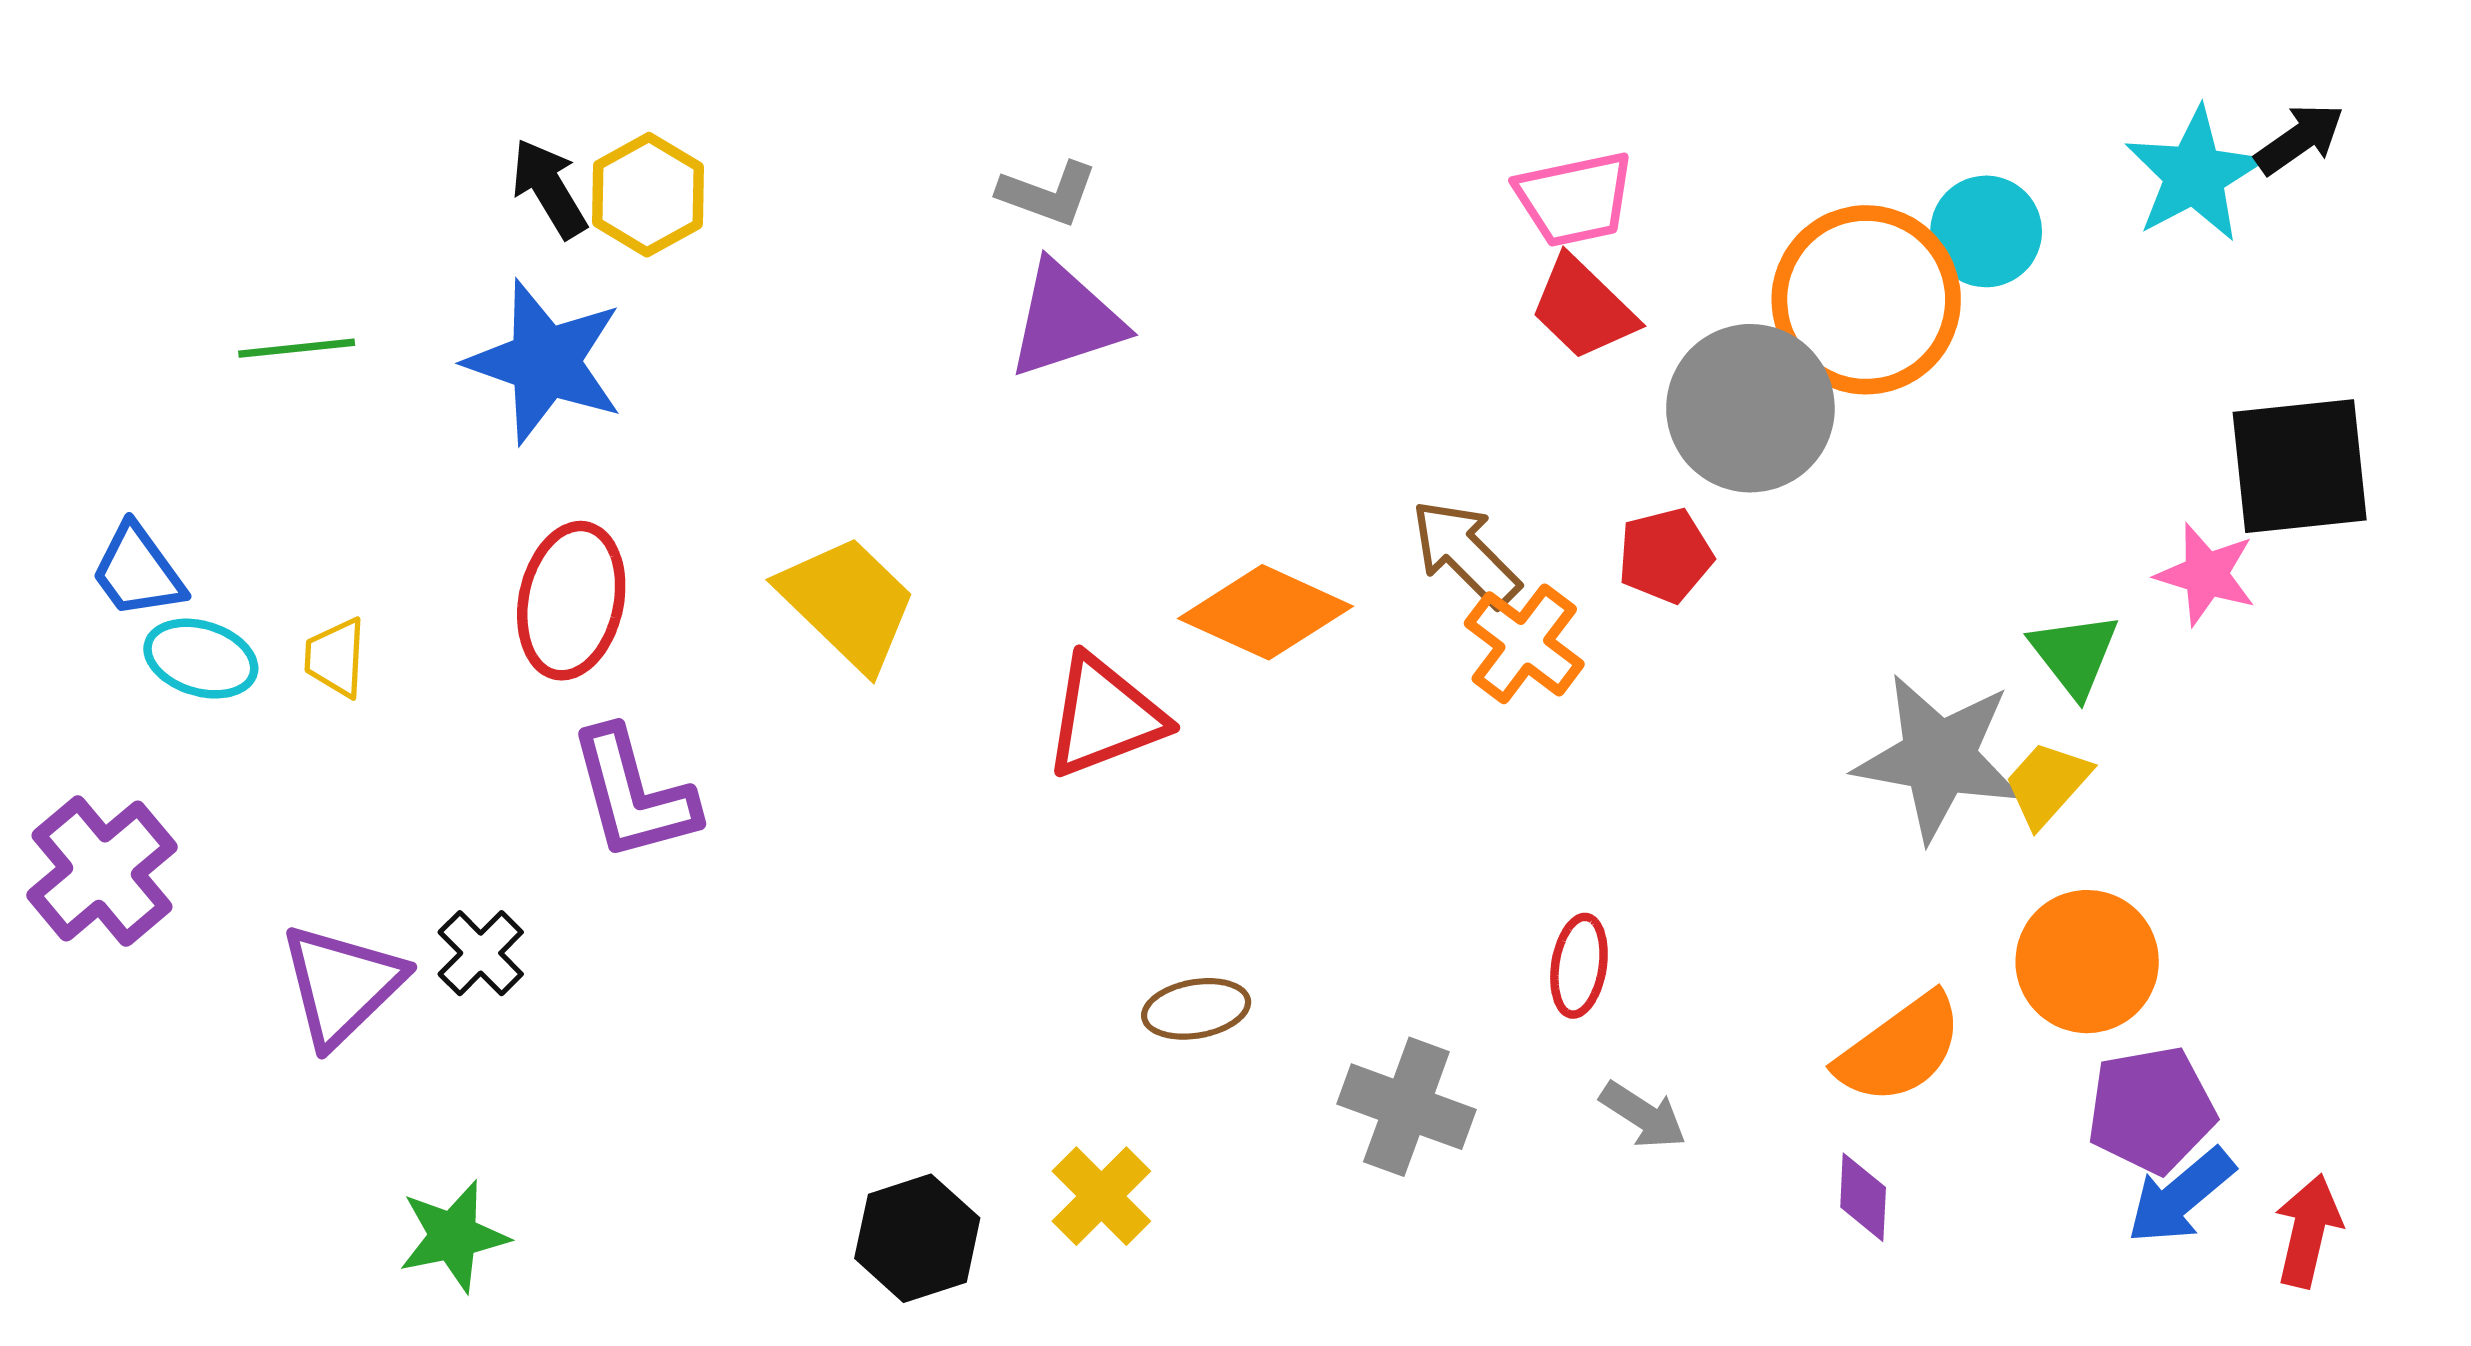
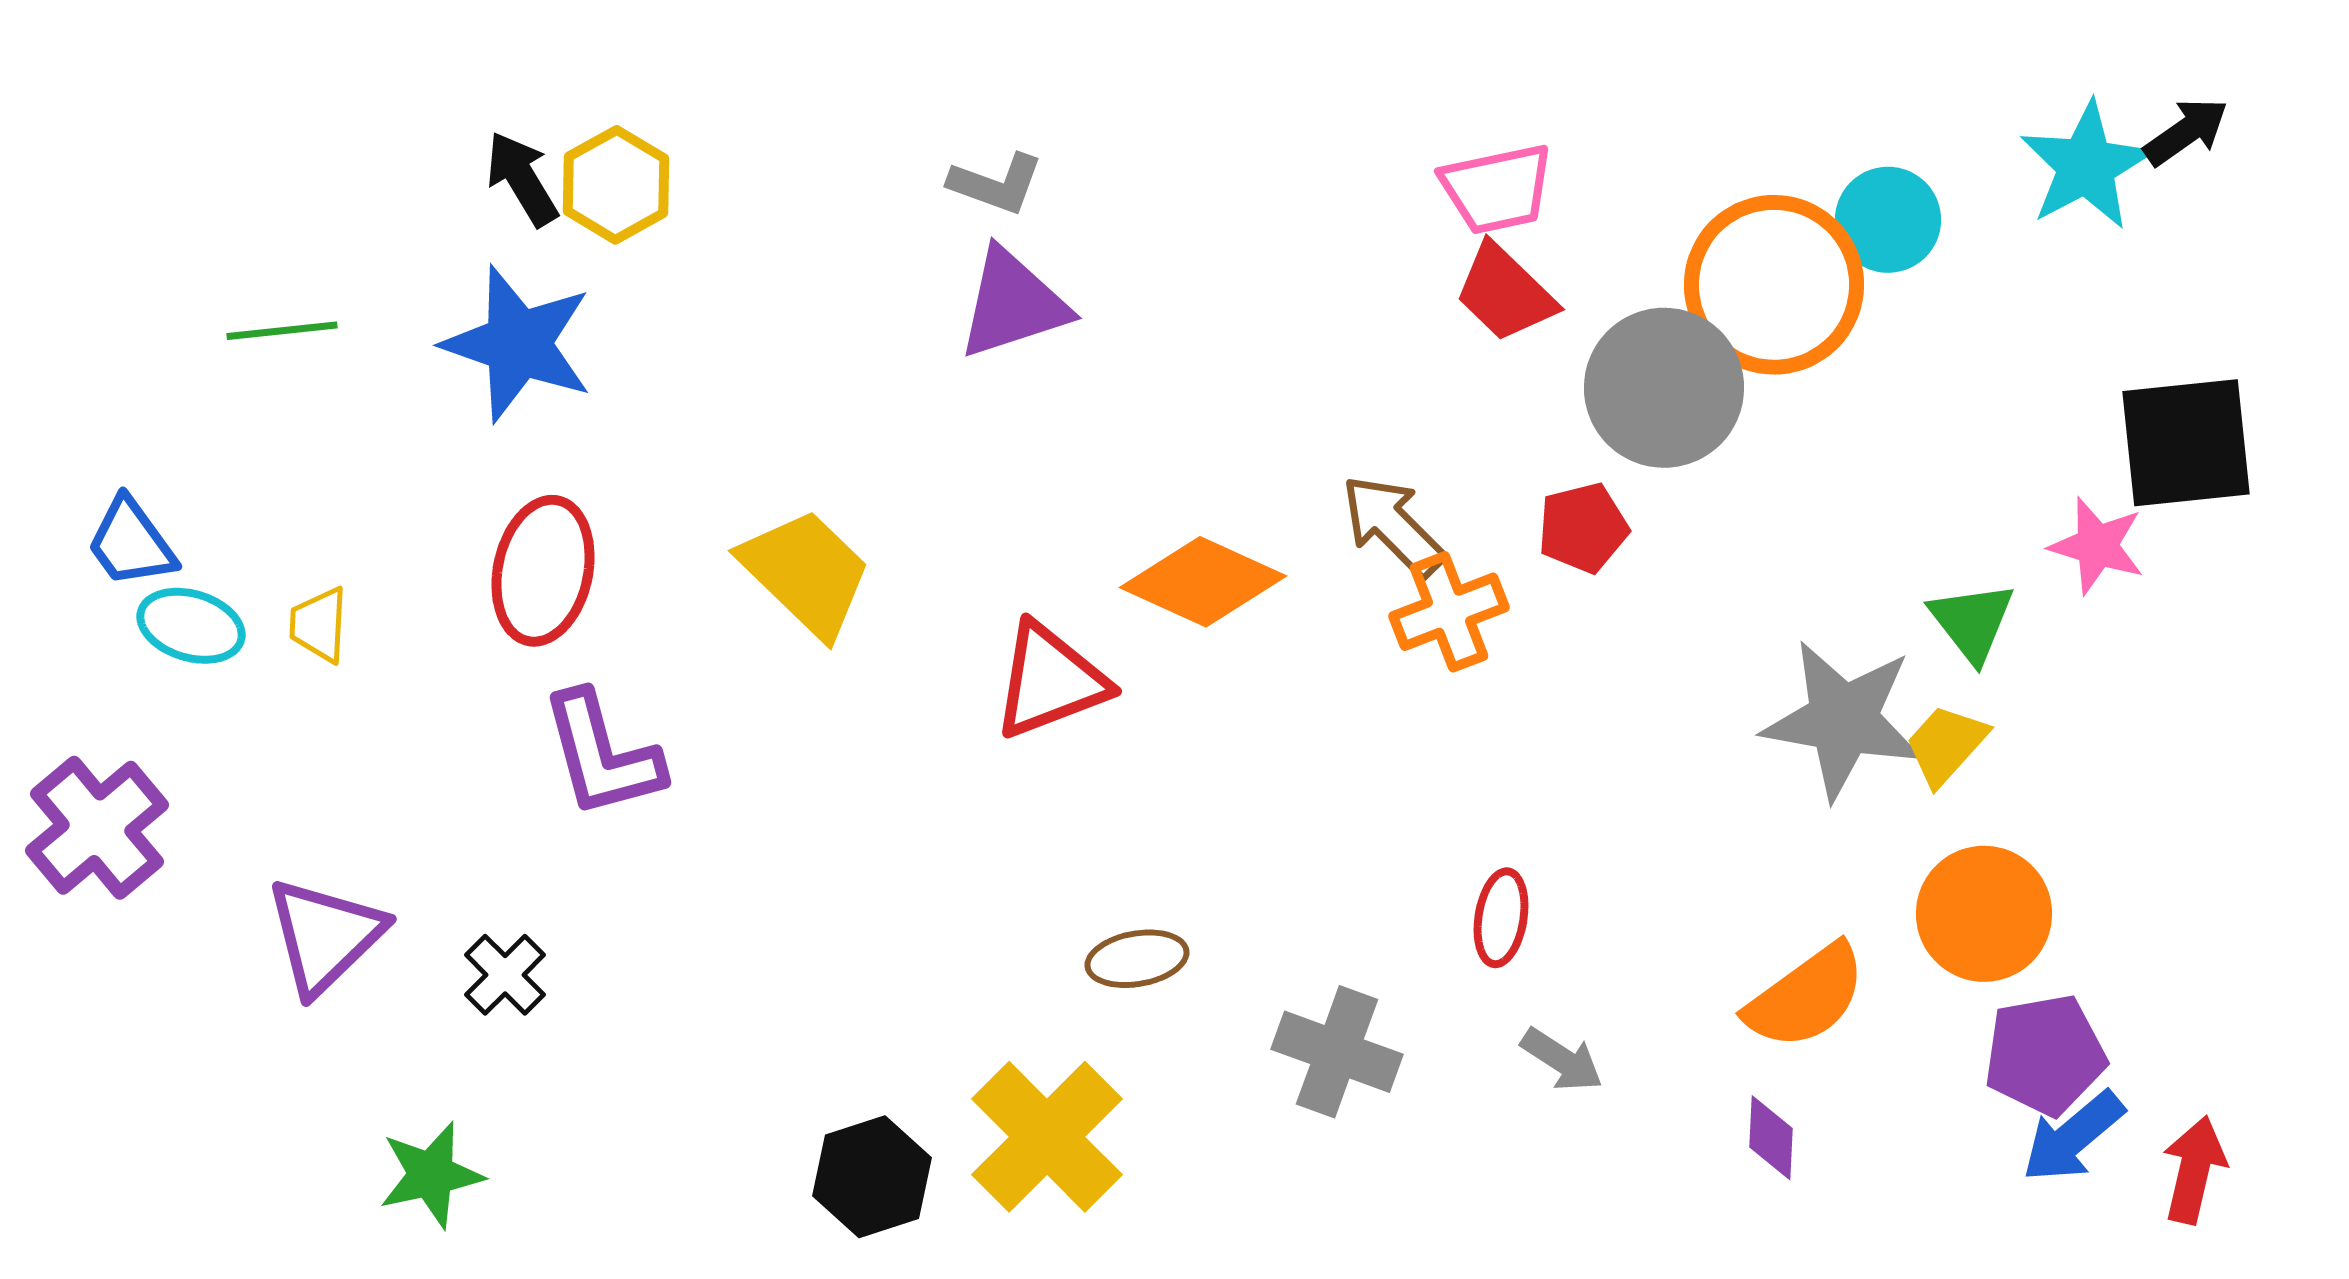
orange cross: (1524, 644) -> (1449, 612), turned 32
black cross: (481, 953) -> (505, 975), moved
yellow cross: (1101, 1196) -> (1047, 1137), size x1.6

